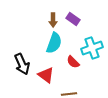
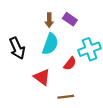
red semicircle: (73, 62) -> (70, 64), turned -96
black arrow: (22, 64) -> (17, 48), moved

